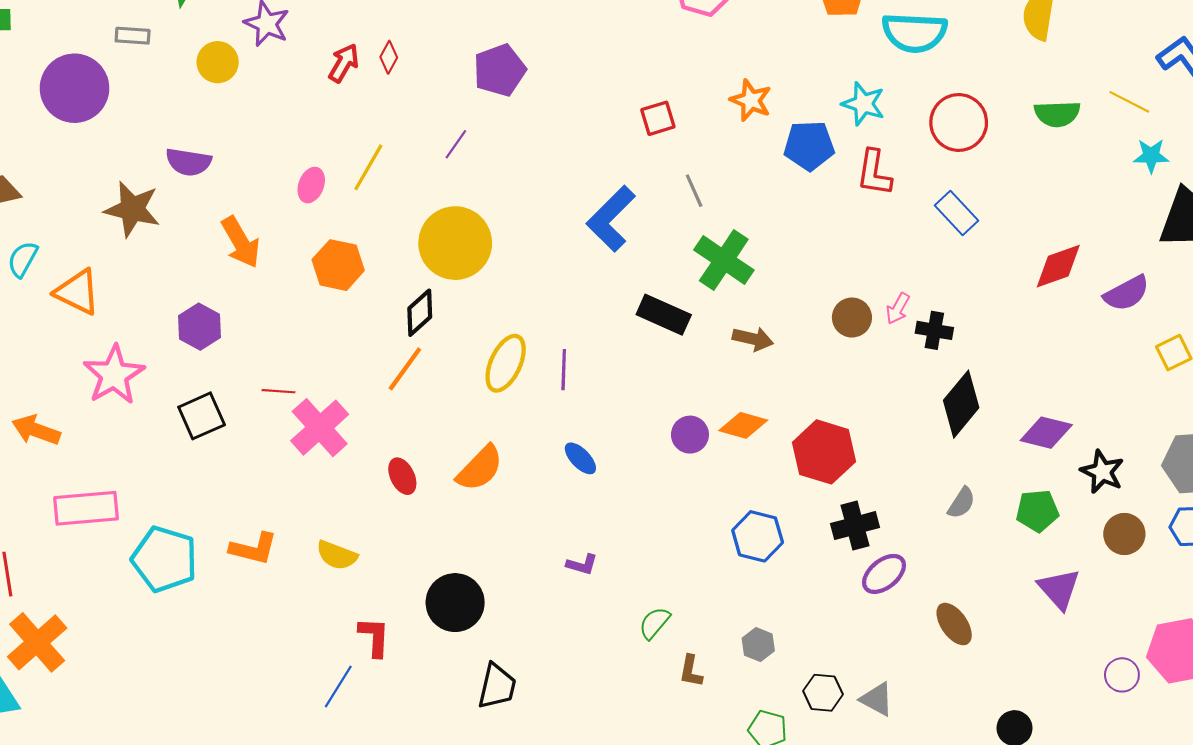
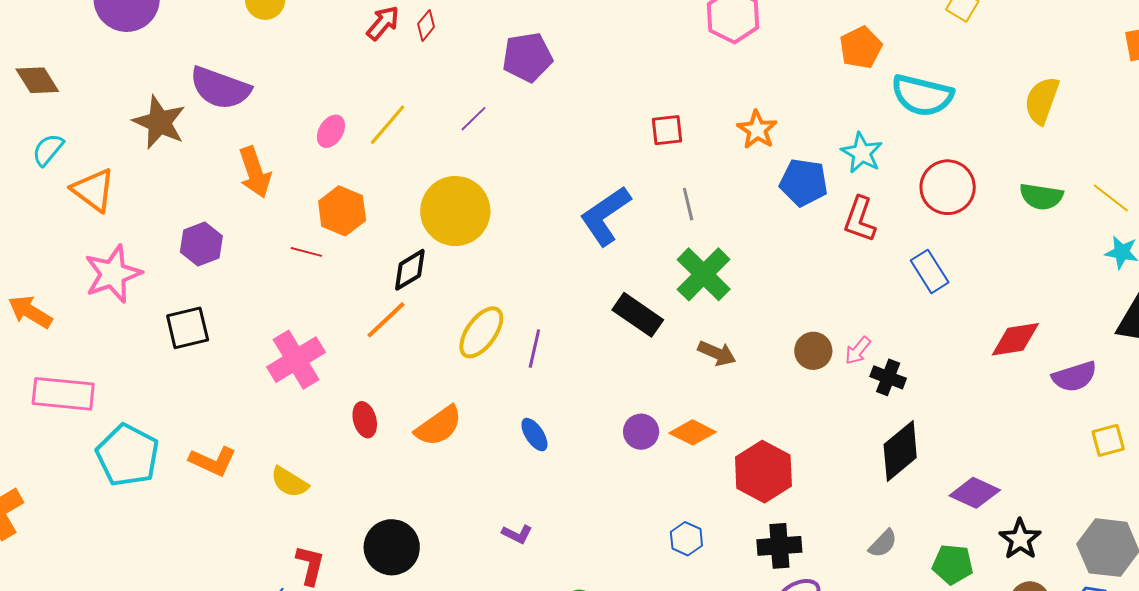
purple semicircle: (188, 162) -> (220, 88), size x1.4
red line: (278, 391) -> (306, 252), moved
blue hexagon: (758, 536) -> (686, 539), size x0.7

